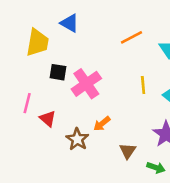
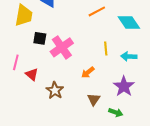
orange arrow: (102, 124) -> (88, 72), moved

